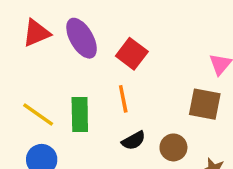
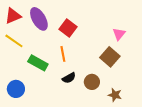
brown square: (205, 104) -> (110, 57), turned 30
yellow line: (38, 114) -> (14, 41), moved
green rectangle: (80, 114) -> (38, 63), turned -60

